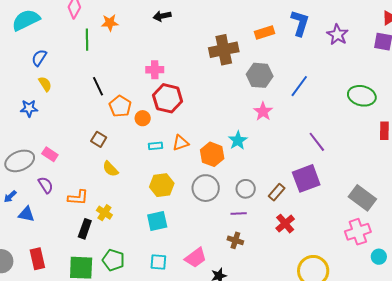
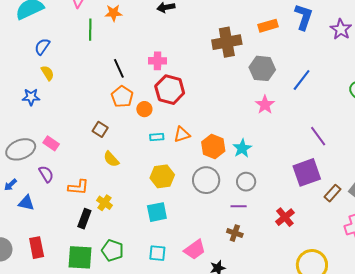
black line: (98, 86) -> (119, 68), moved
cyan star: (238, 140) -> (242, 148), moved
brown rectangle: (277, 192) -> (333, 193), moved

